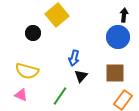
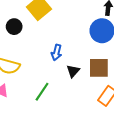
black triangle: (81, 76) -> (73, 71), moved

